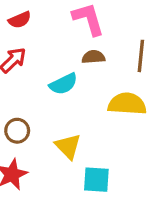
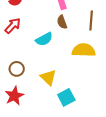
brown semicircle: (93, 57) -> (62, 22), turned -104
cyan square: (96, 180) -> (66, 97), turned -30

